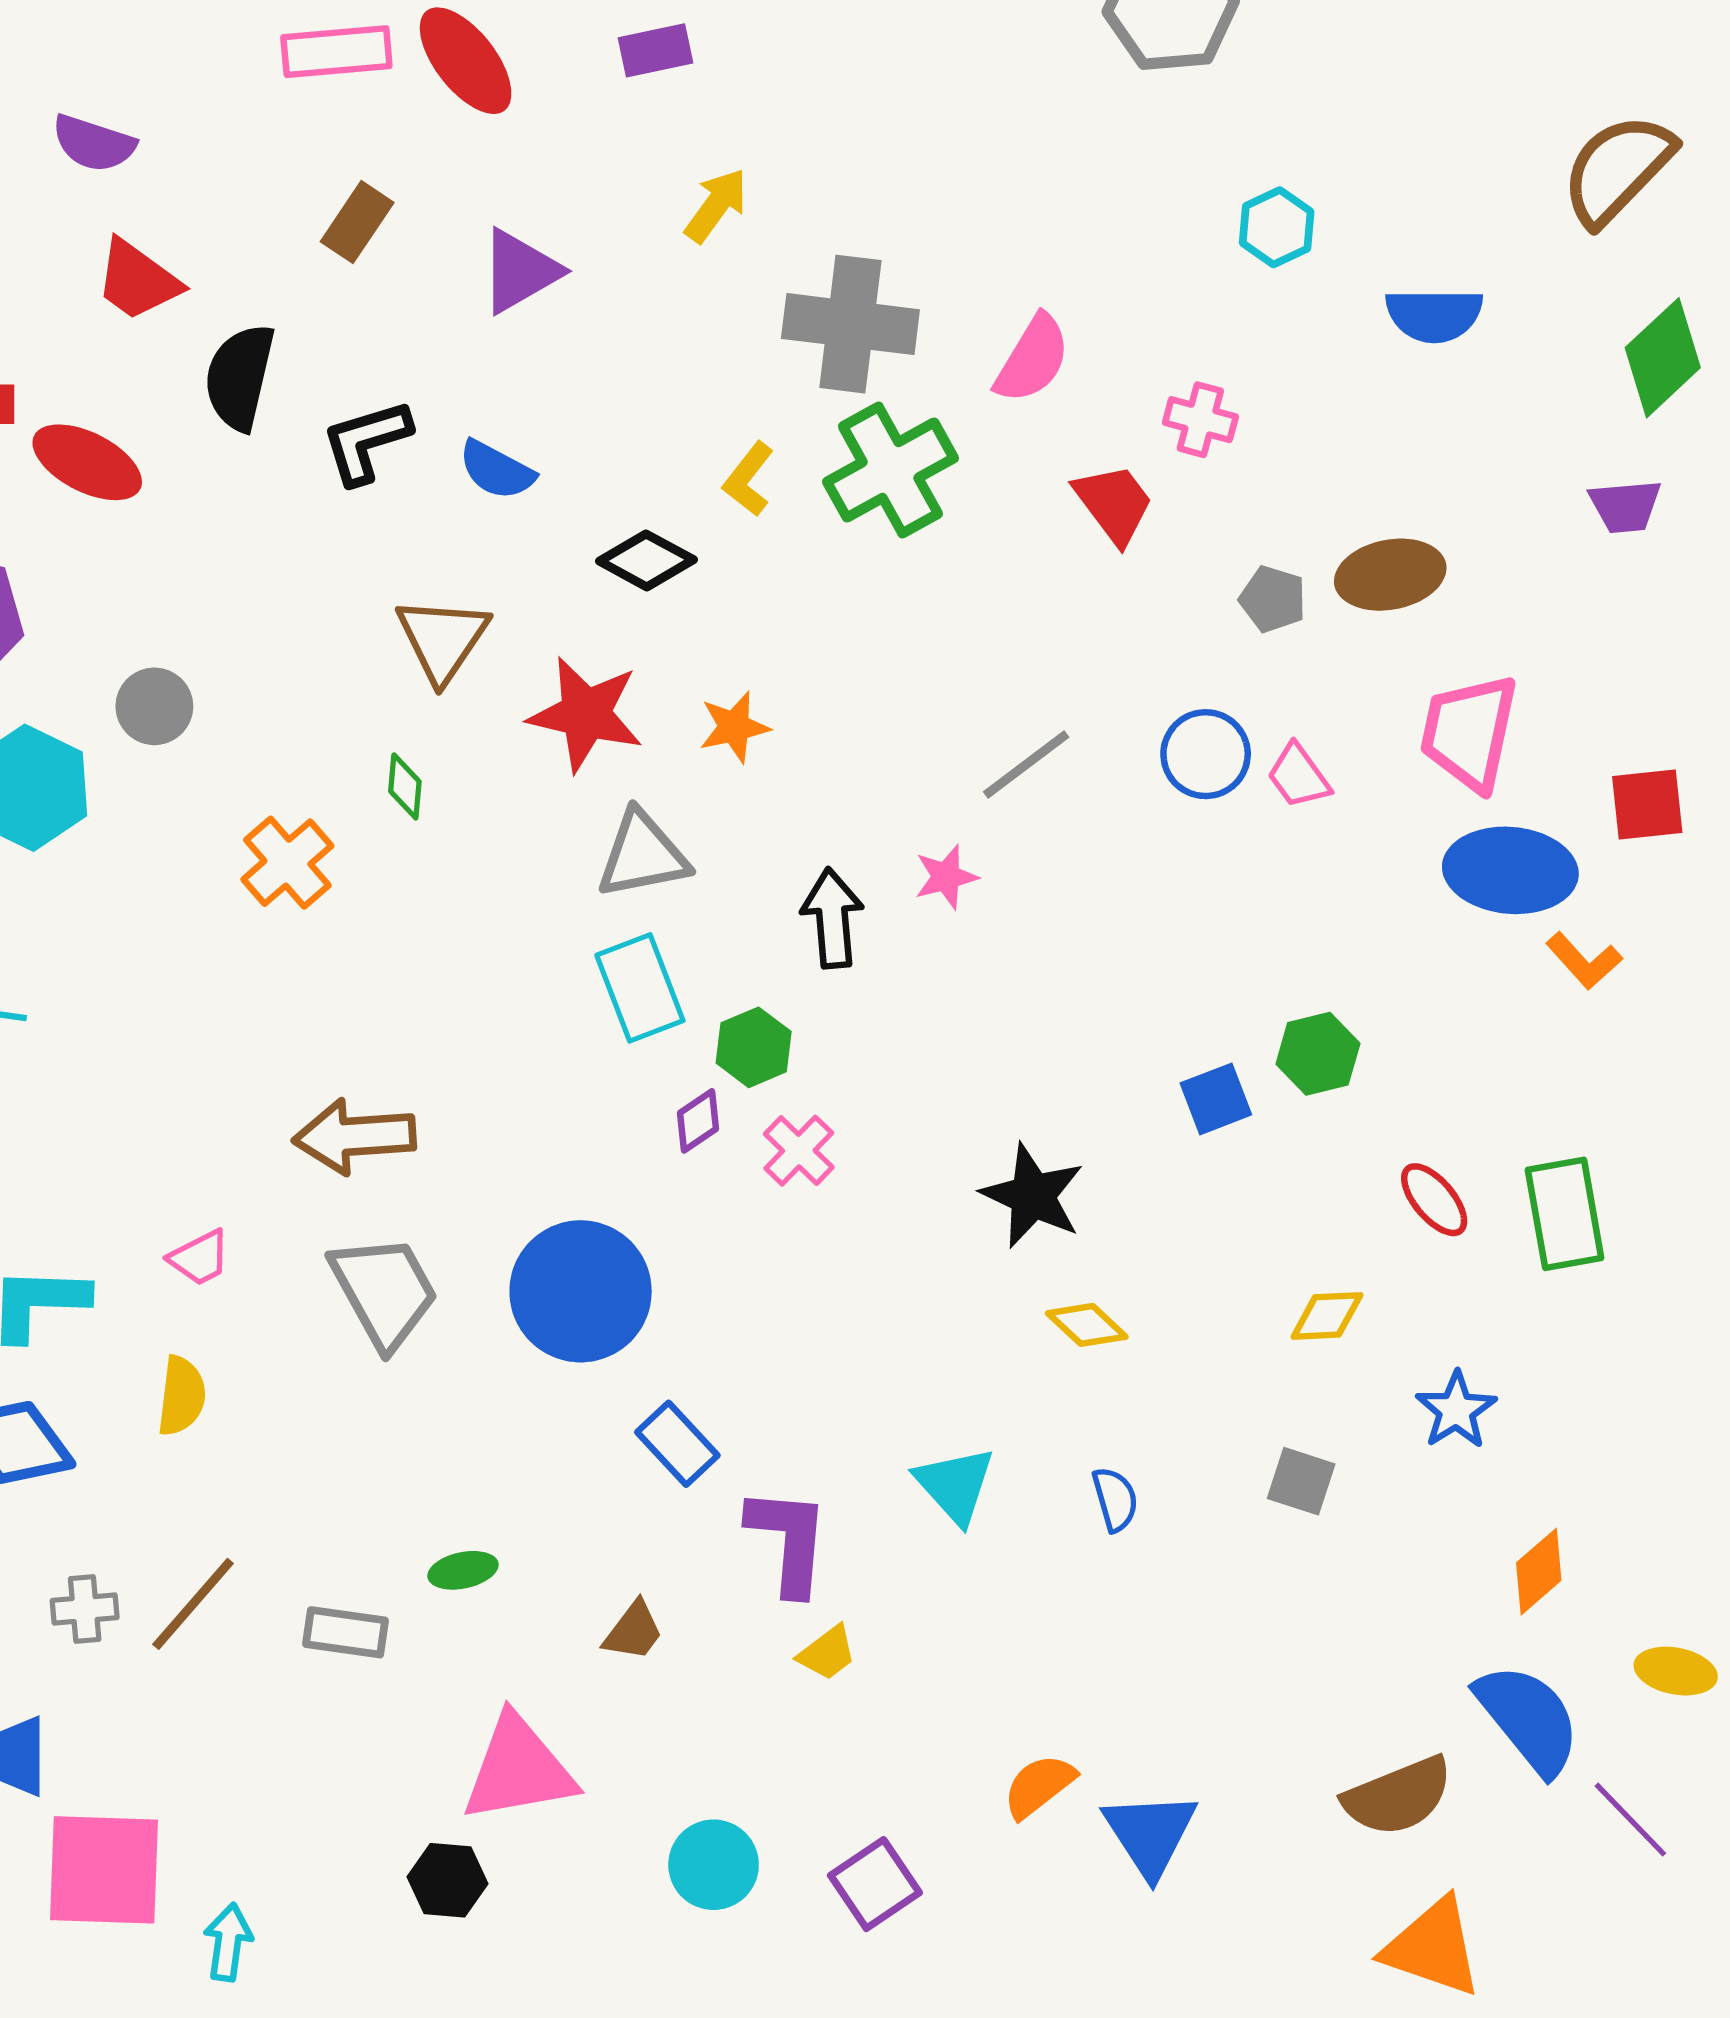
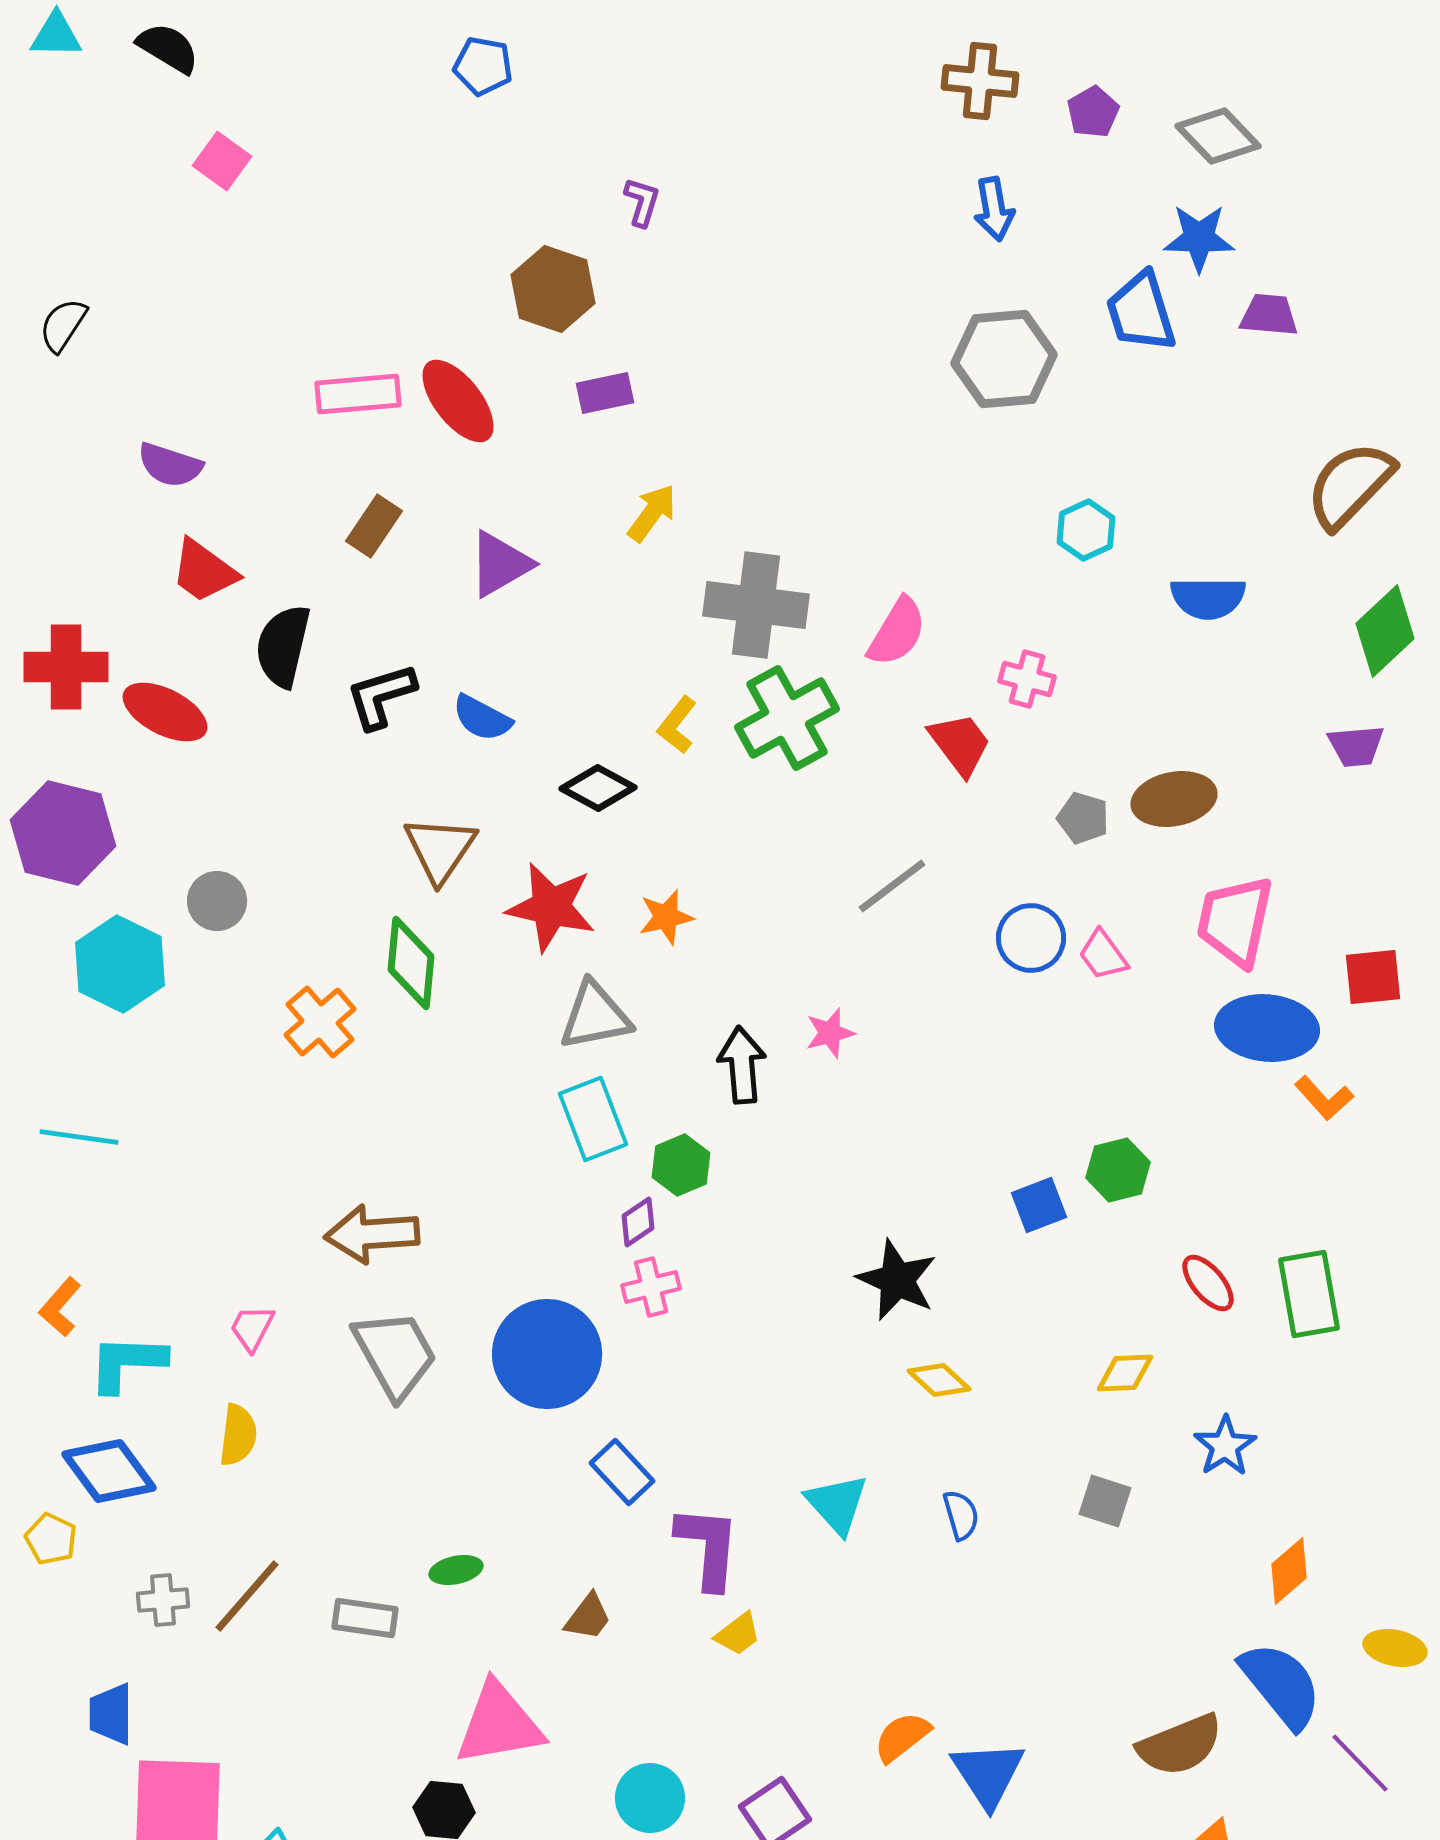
gray line: (1026, 764) -> (892, 886), moved
green diamond: (405, 786) -> (411, 963), size x1.8
pink cross: (799, 1151) -> (651, 1287), moved, turned 32
pink trapezoid: (200, 1258) -> (252, 1328), turned 144

